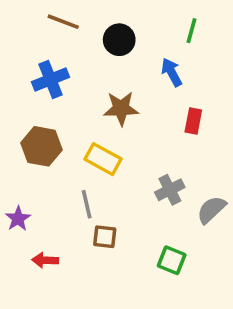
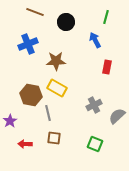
brown star: (121, 108) -> (56, 61), moved
brown hexagon: (41, 146) -> (31, 95), moved
brown square: (105, 237) -> (54, 138), moved

